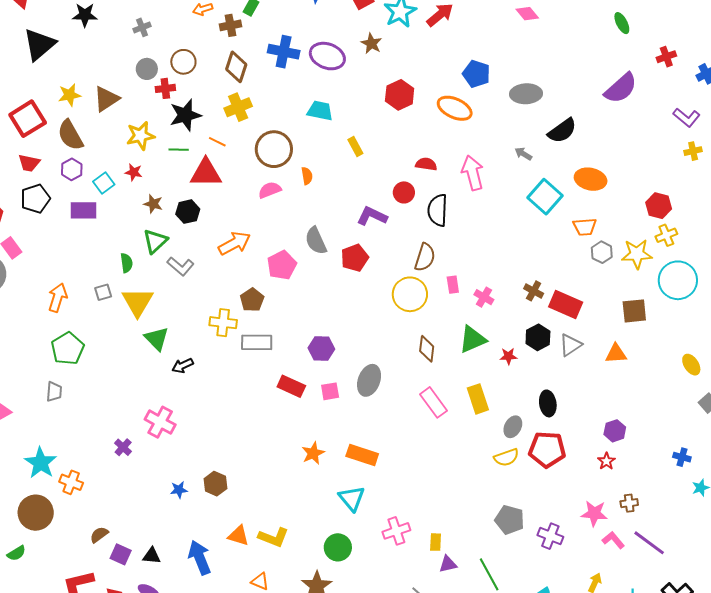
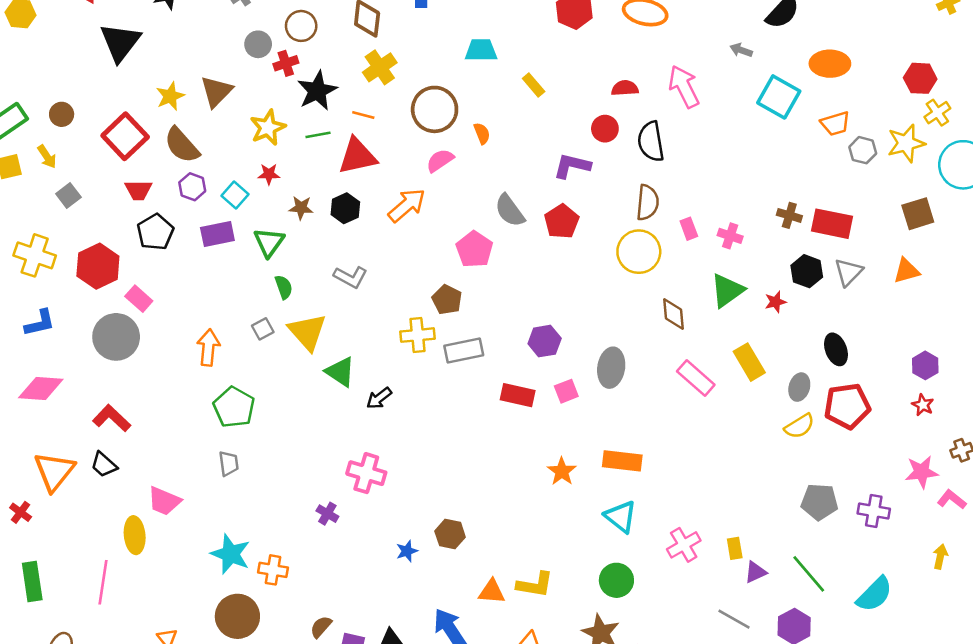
green triangle: (155, 241) -> (269, 242), moved
orange arrow: (234, 243) -> (407, 205), moved

